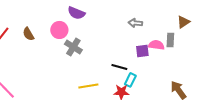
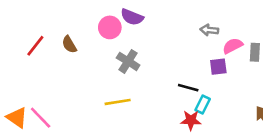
pink circle: (59, 30) -> (110, 27), moved
pink semicircle: (156, 45) -> (233, 46), moved, turned -35
yellow line: (88, 86) -> (118, 102), moved

